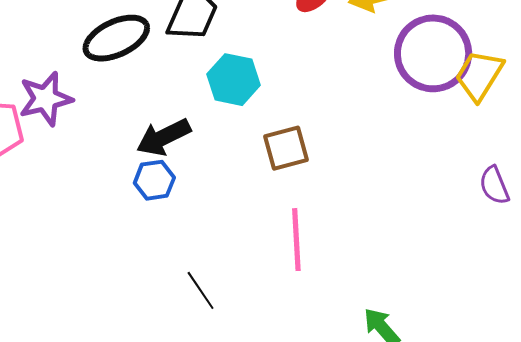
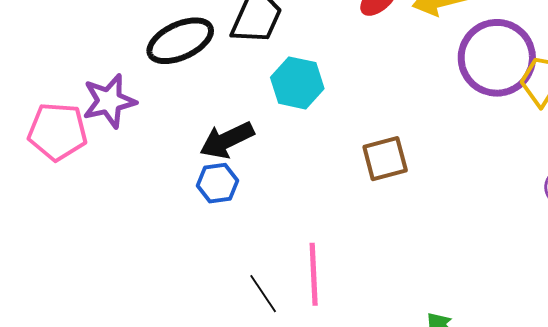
brown square: (286, 148) -> (385, 159), moved
pink line: (296, 240) -> (314, 274), moved

